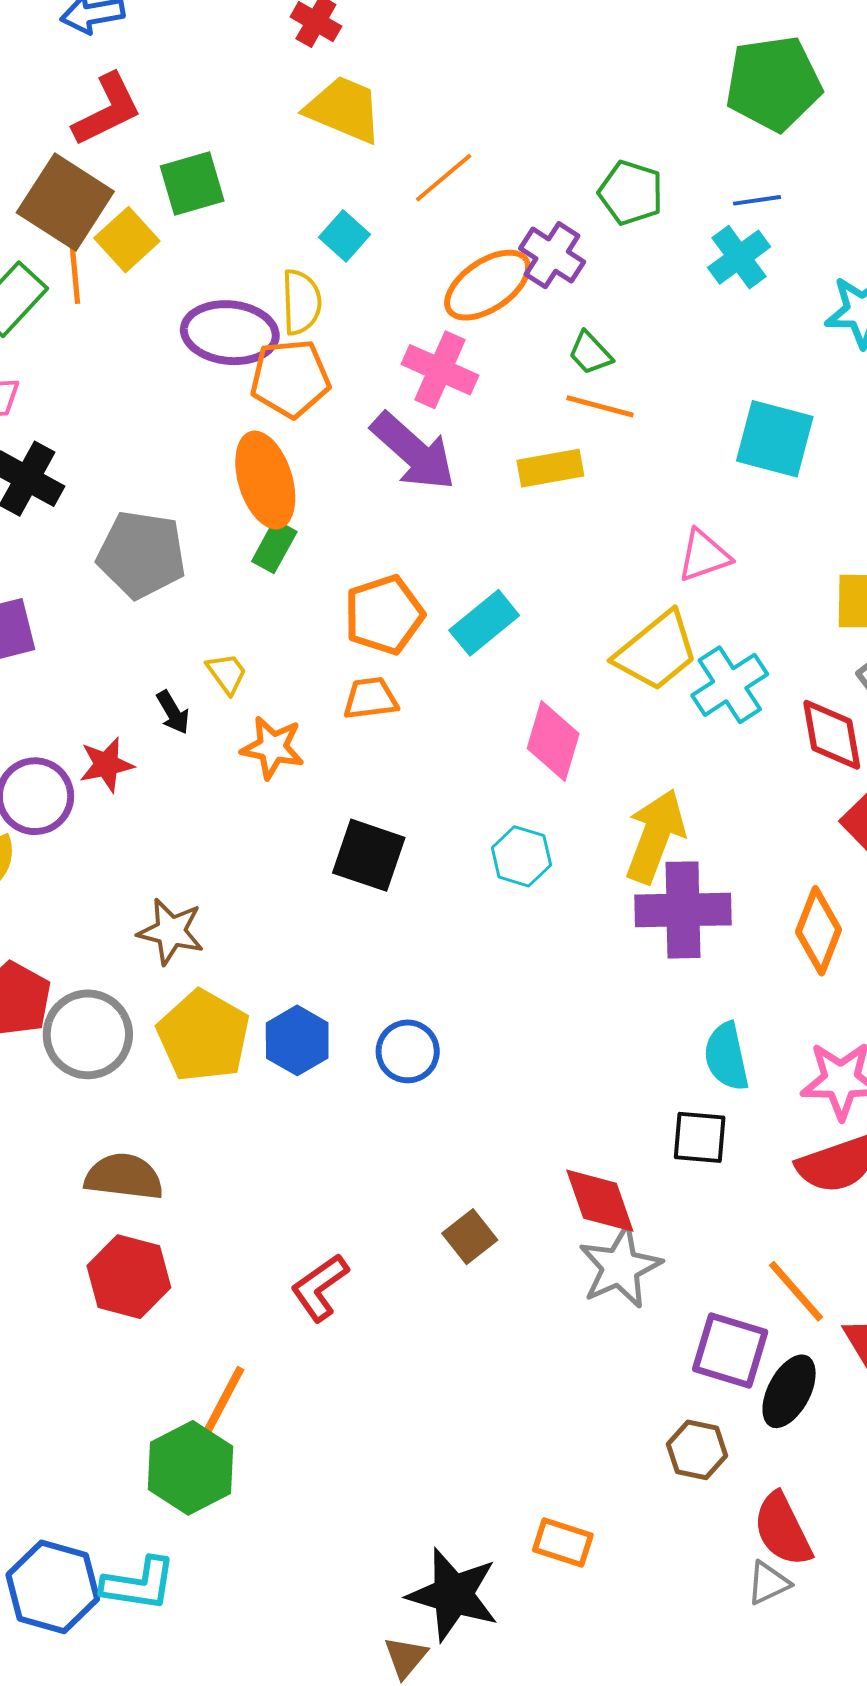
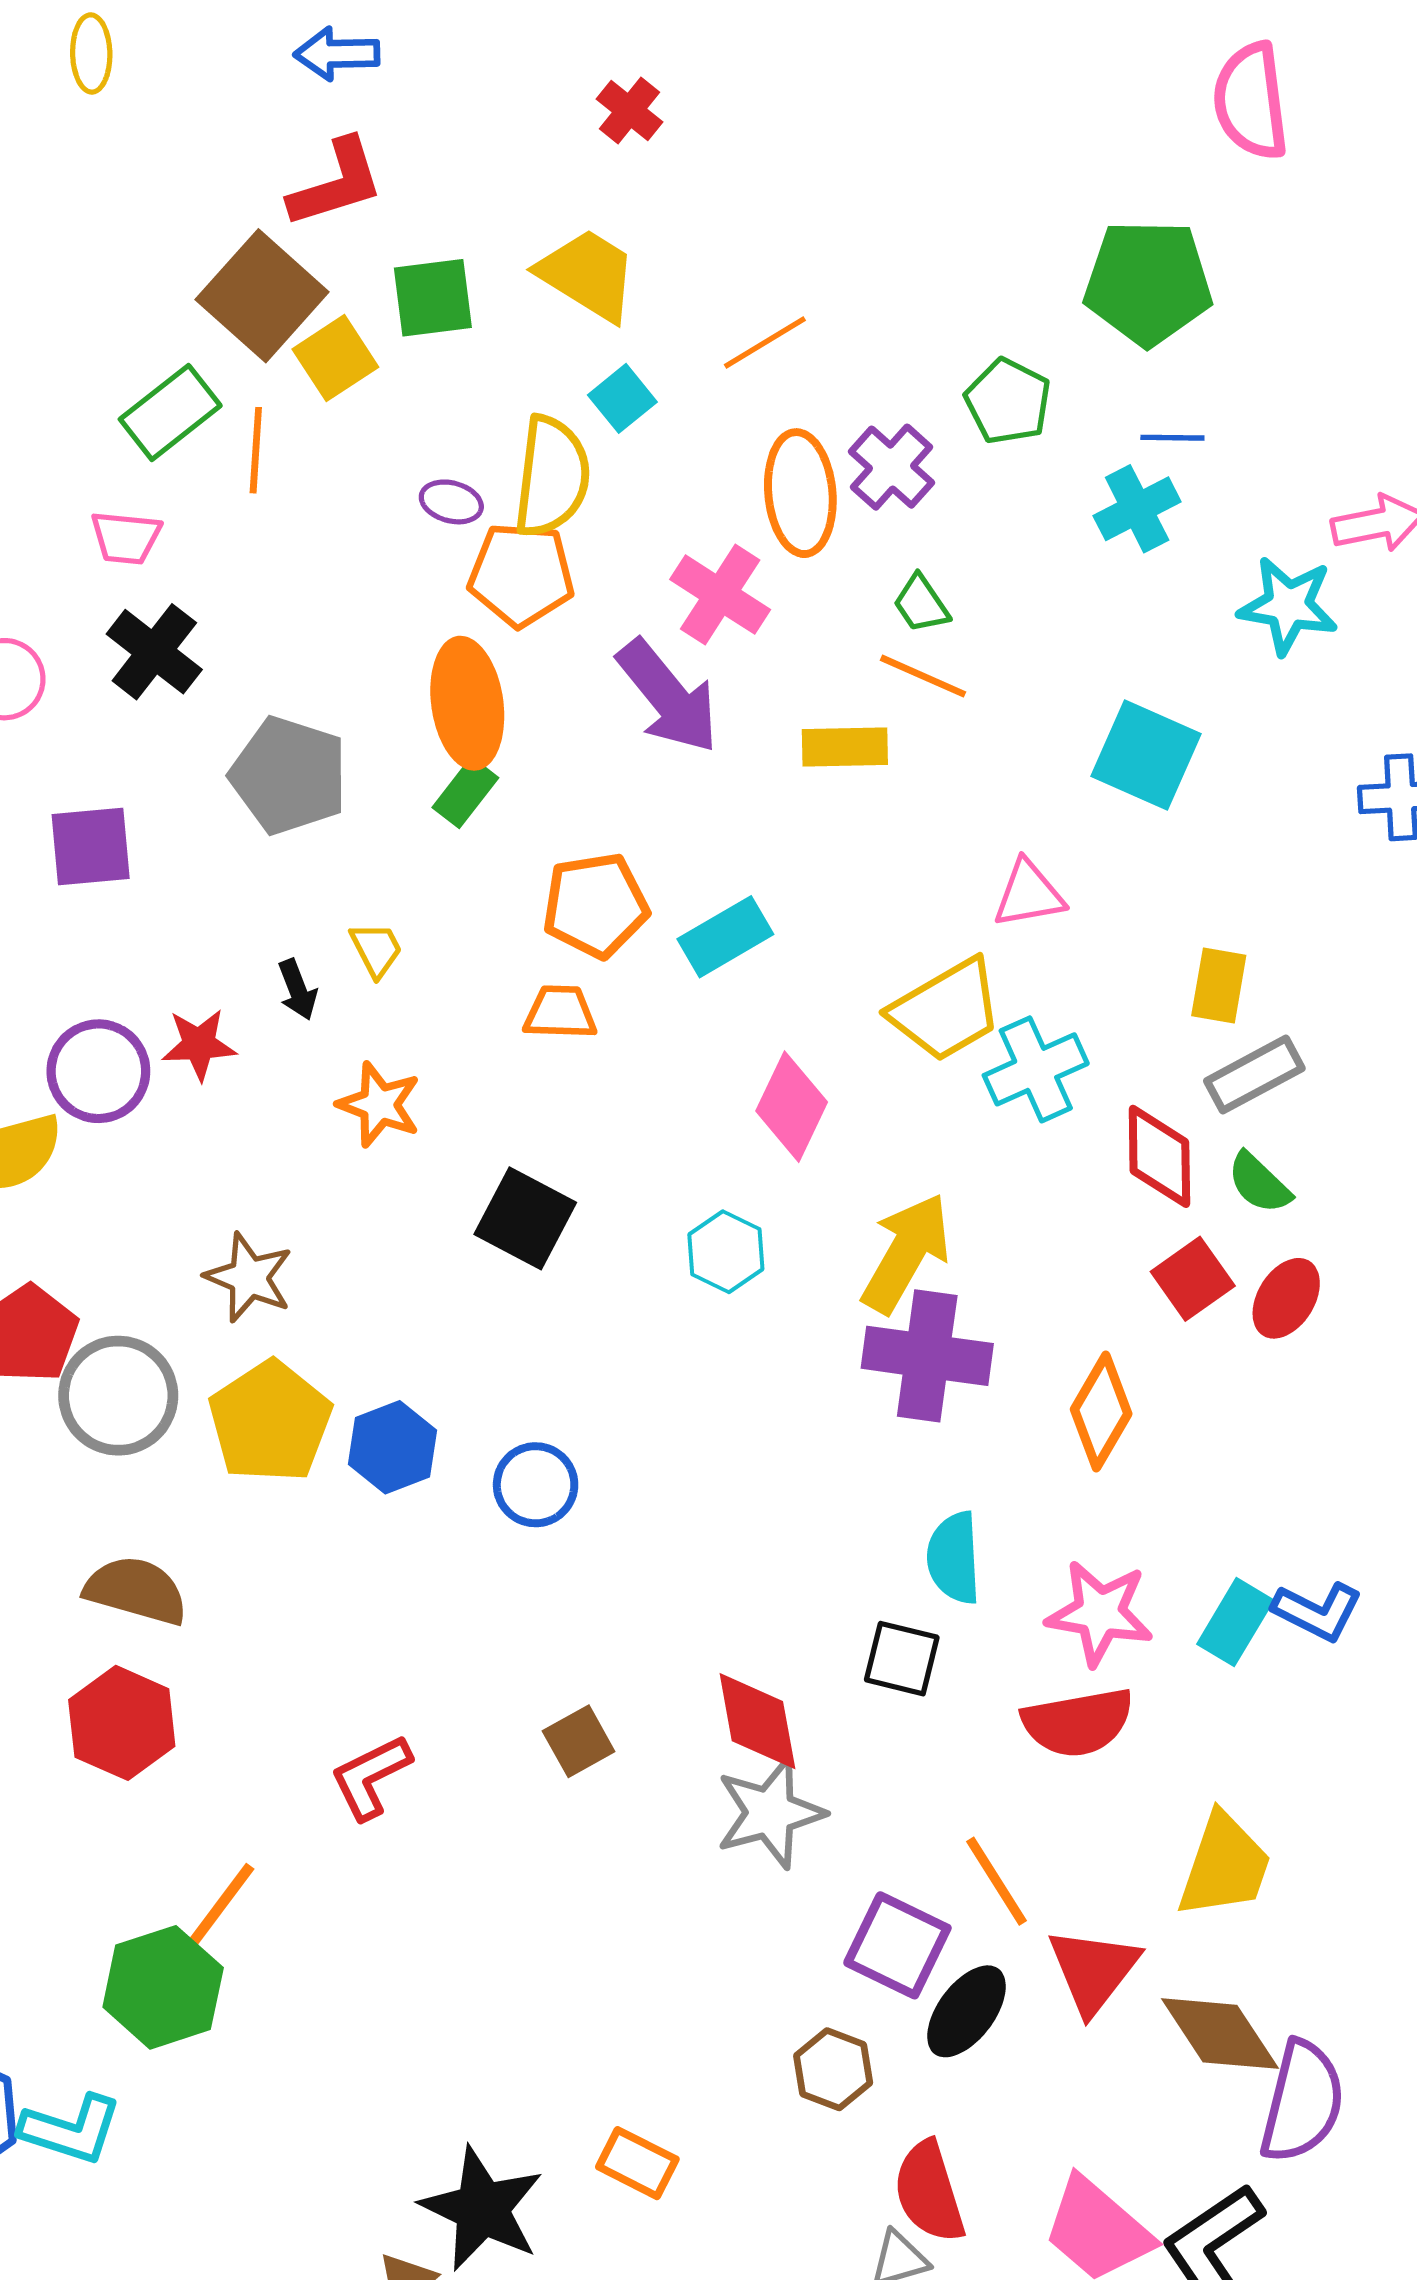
green pentagon: (773, 83) -> (1148, 283), moved
yellow trapezoid: (344, 109) -> (588, 275), moved
orange line: (75, 271) -> (256, 450), moved
orange ellipse: (488, 285) -> (800, 493), turned -70
yellow semicircle: (301, 302) -> (552, 477), size x1.4
purple ellipse: (230, 333) -> (451, 502), size x0.5
orange star: (273, 747) -> (379, 1105), moved

